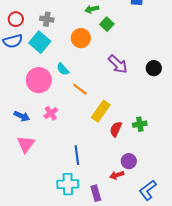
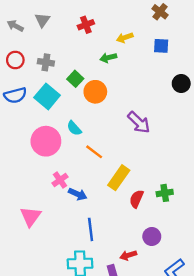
red circle: (16, 19) -> (15, 60), moved
gray cross: (47, 19) -> (46, 62), moved
green square: (107, 24) -> (75, 79), moved
black circle: (154, 68) -> (181, 84), moved
blue arrow: (22, 116) -> (78, 194), moved
red arrow: (117, 175) -> (128, 255), moved

